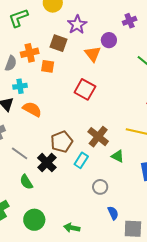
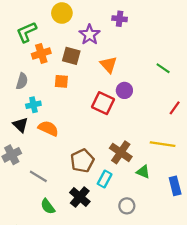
purple cross: (130, 21) -> (120, 19), moved, turned 32
purple circle: (109, 40) -> (124, 90), moved
orange cross: (30, 53) -> (41, 53), moved
black cross: (47, 163) -> (80, 197), moved

